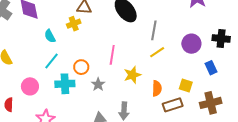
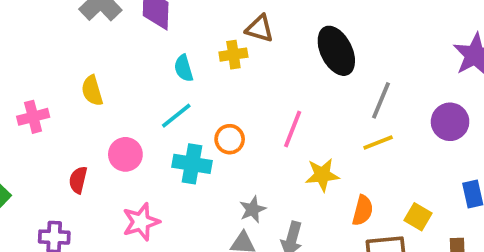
purple circle: (191, 44) -> (450, 122), moved
gray star: (98, 84) -> (253, 209), moved

